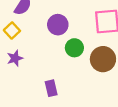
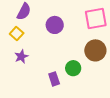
green circle: (74, 48) -> (73, 68), moved

